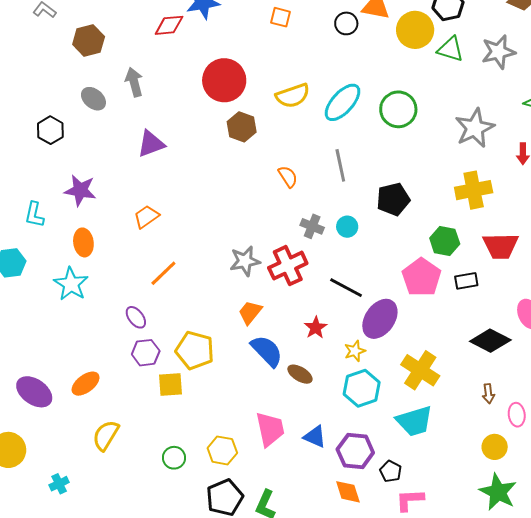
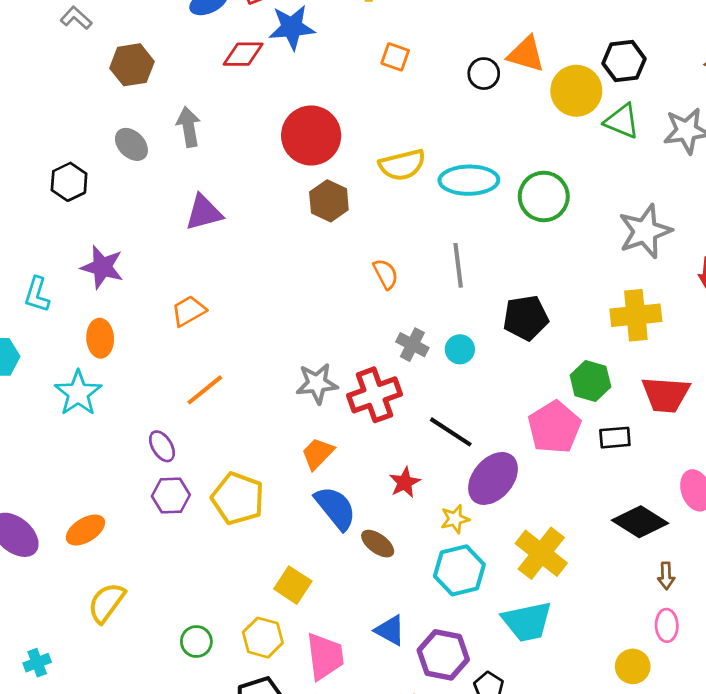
cyan ellipse: (343, 102) -> (469, 180), turned 42
yellow square: (171, 385) -> (293, 585), moved, turned 32
brown arrow: (488, 394) -> (666, 576), moved
pink trapezoid: (270, 429) -> (325, 656), moved

